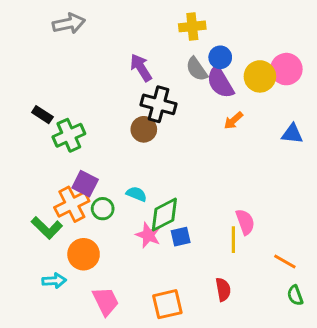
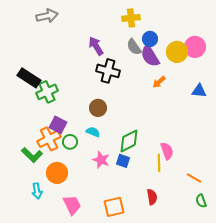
black rectangle: (42, 115) -> (29, 78), size x1.6
brown circle: (144, 129) -> (98, 108), moved
green diamond: (164, 215) -> (129, 141), moved
blue square: (181, 237) -> (123, 161), turned 32
cyan arrow: (54, 281) -> (37, 191), turned 84

